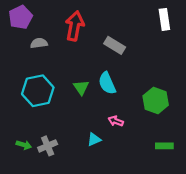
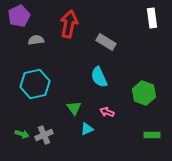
green triangle: (81, 88) -> (74, 108), moved

